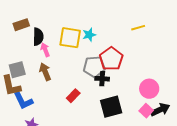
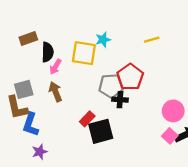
yellow line: (138, 28) -> (152, 40), moved
cyan star: (89, 35) -> (103, 40), moved
pink arrow: (45, 50) -> (55, 67), turned -128
blue L-shape: (23, 101) -> (31, 125), turned 45
black square: (111, 107) -> (101, 131), moved

